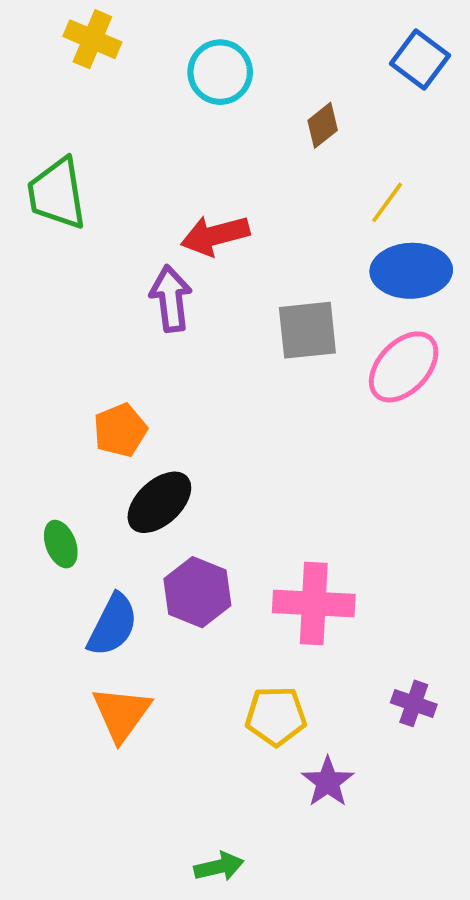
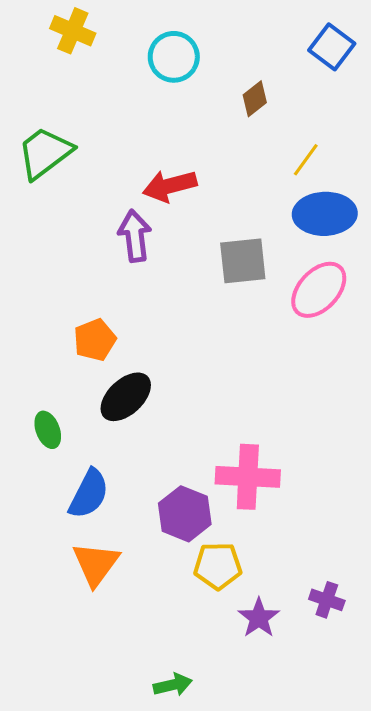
green trapezoid: (57, 194) -> (45, 153), turned 62
purple hexagon: (197, 592) -> (185, 514), moved
purple cross: (414, 703) -> (327, 600), moved

